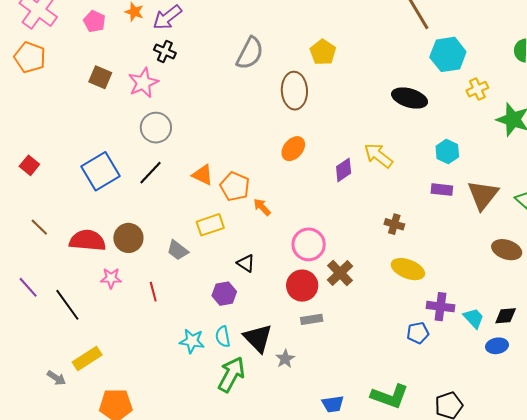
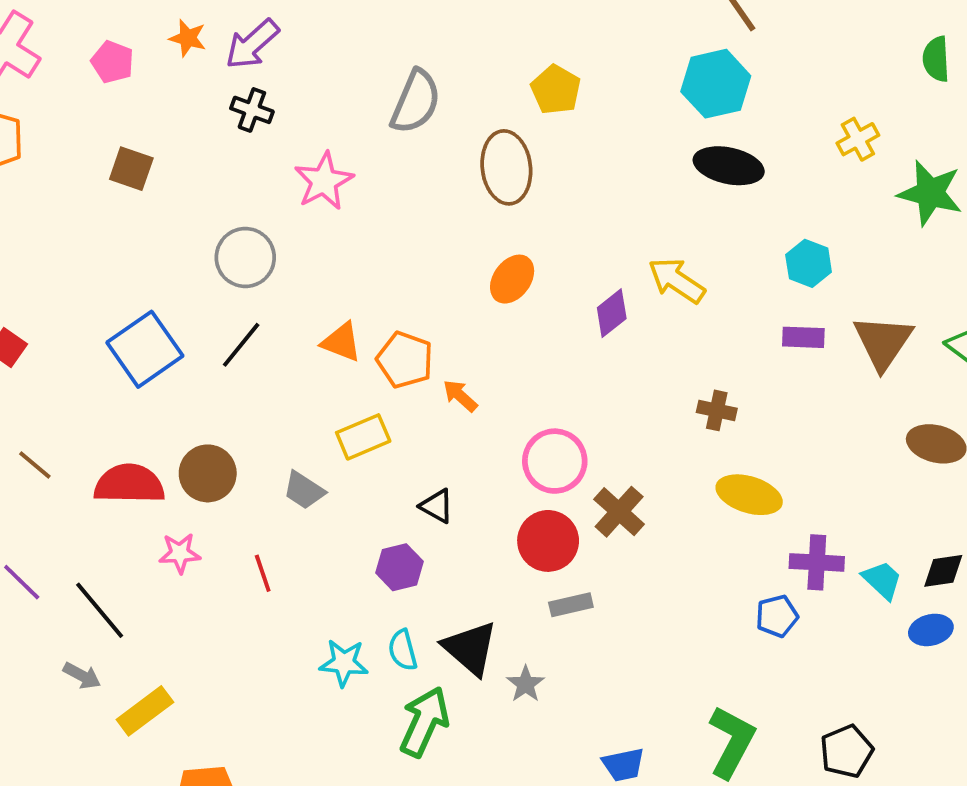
cyan hexagon: (448, 54) -> (716, 84), moved
pink star: (143, 83) -> (324, 181), moved
gray arrow: (56, 378) -> (82, 676), moved
green L-shape: (390, 396) -> (732, 742), turned -78

